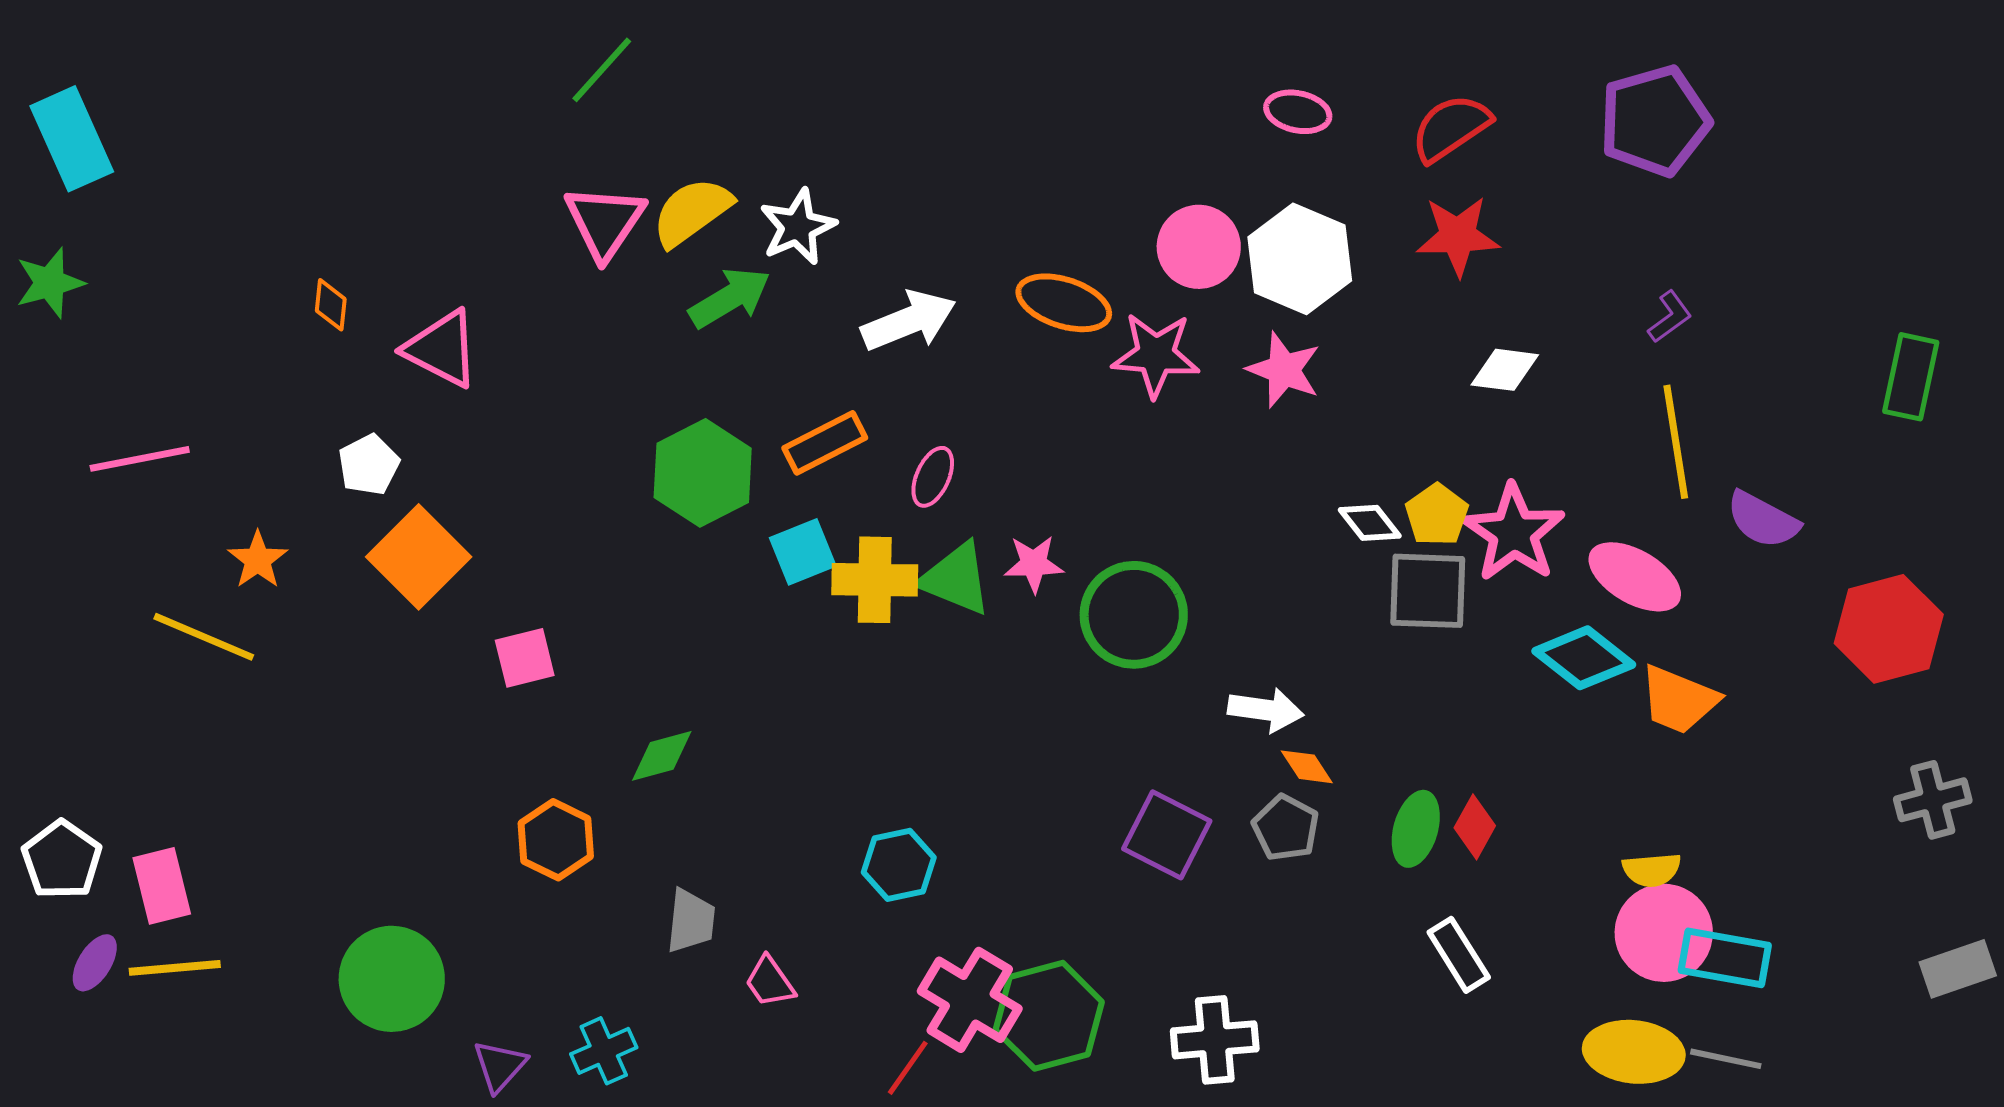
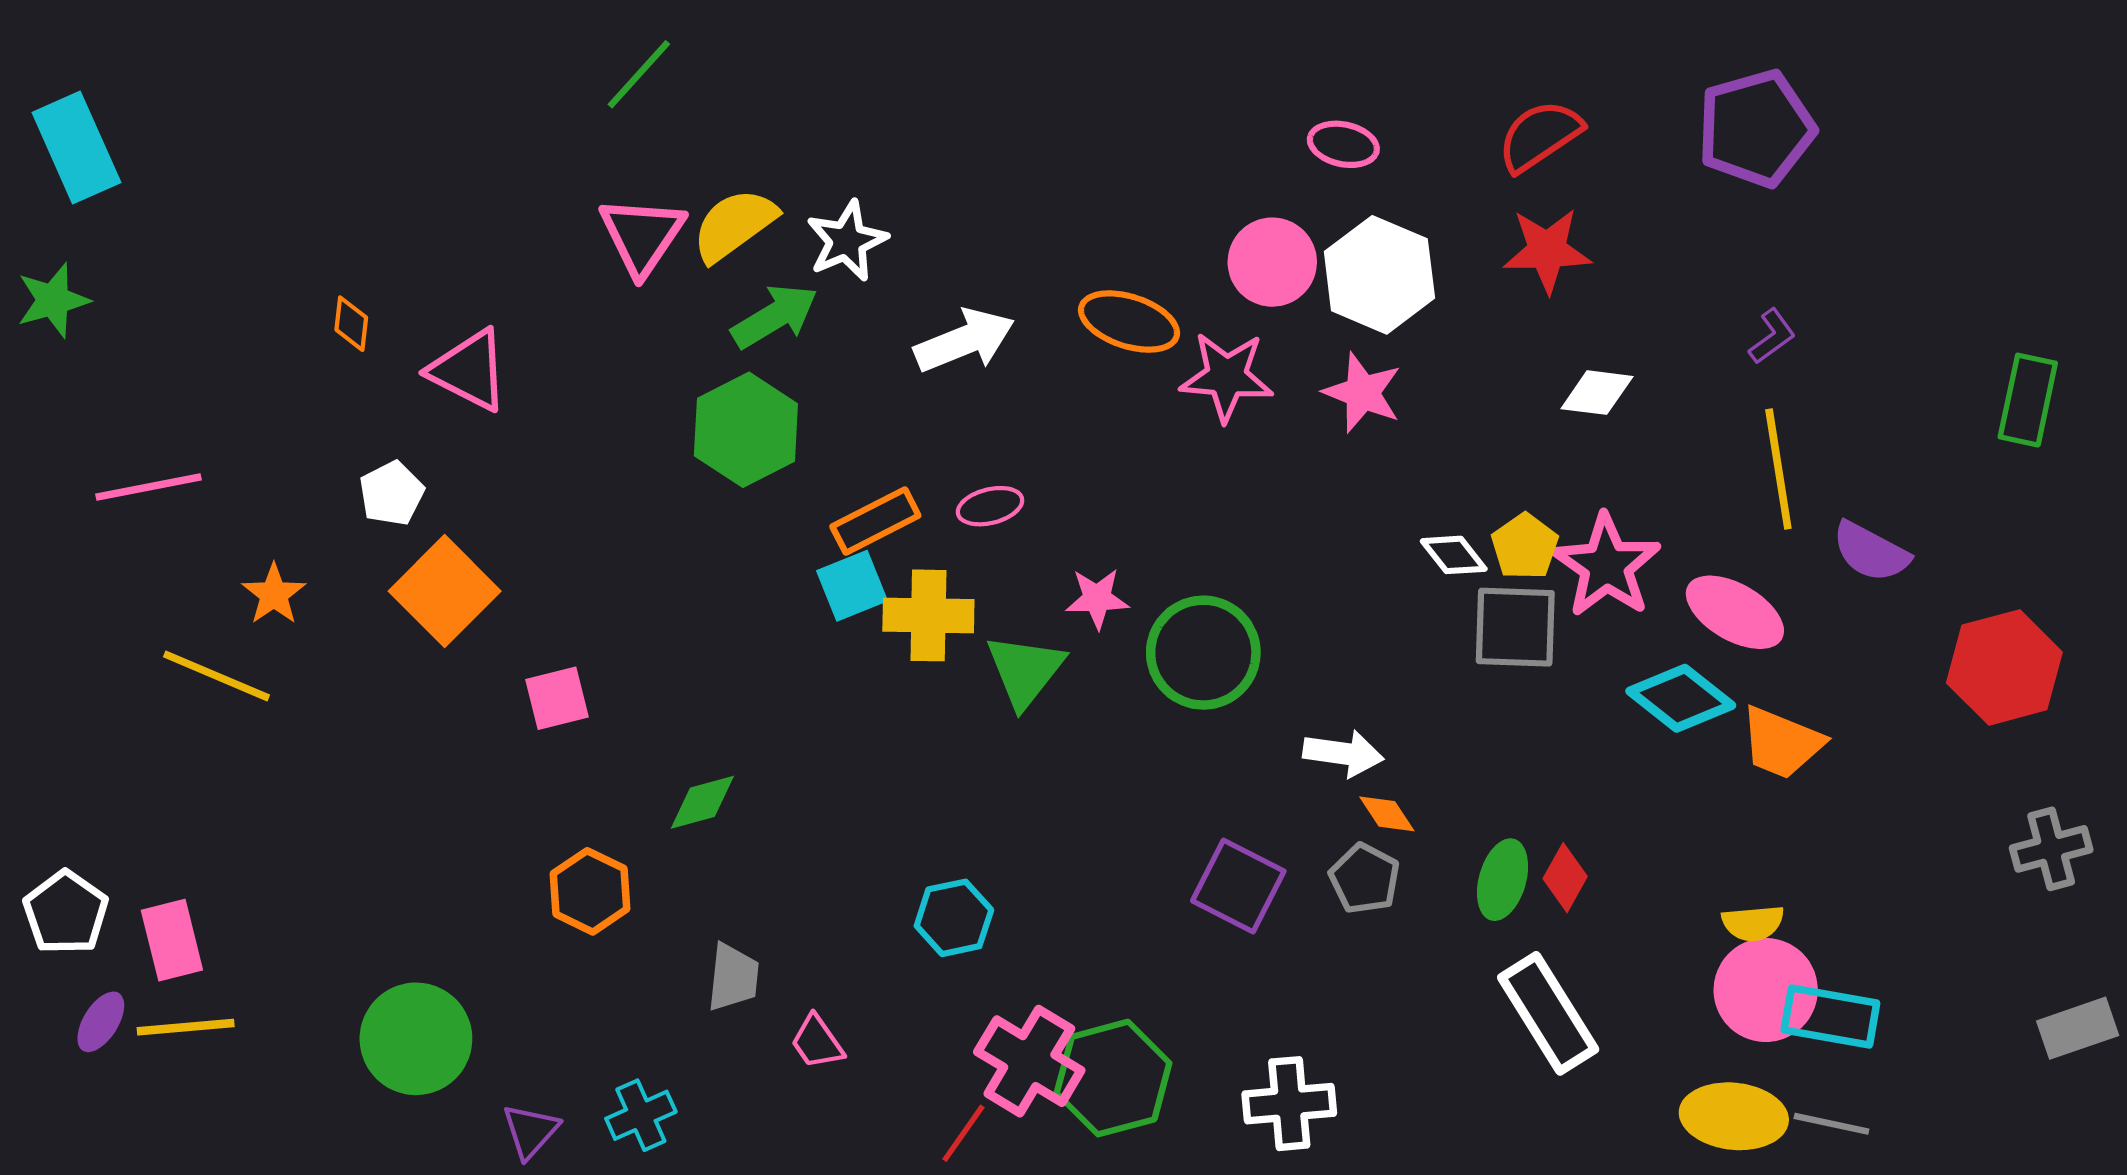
pink ellipse: (1298, 112) -> (1343, 144), moved
orange rectangle: (825, 443) -> (875, 521), moved
green hexagon: (703, 473) -> (746, 430), moved
pink ellipse: (933, 477) -> (990, 506), turned 52
green triangle: (956, 579) -> (1025, 671), moved, turned 46
white rectangle: (1459, 955) -> (1548, 1013), size x1.5

